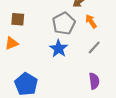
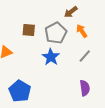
brown square: (18, 19) -> (29, 30), moved

